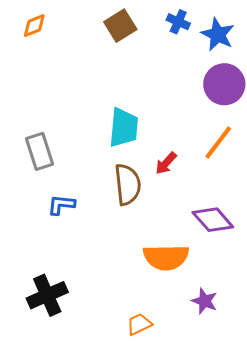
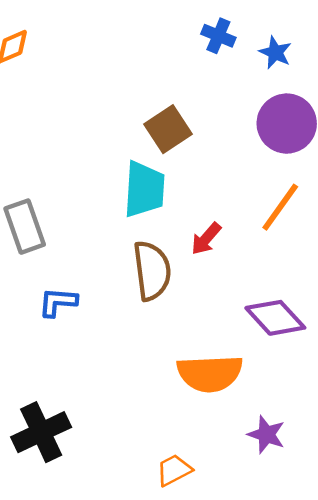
brown square: (120, 26) -> (168, 129), moved
blue star: (218, 34) -> (275, 52), size x0.7

